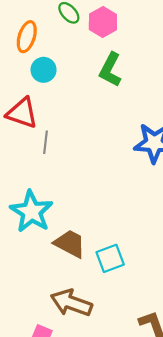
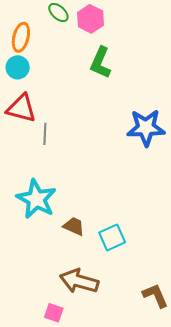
cyan circle: (44, 70) -> (18, 67), moved
brown trapezoid: (70, 244) -> (74, 226), size x0.7

